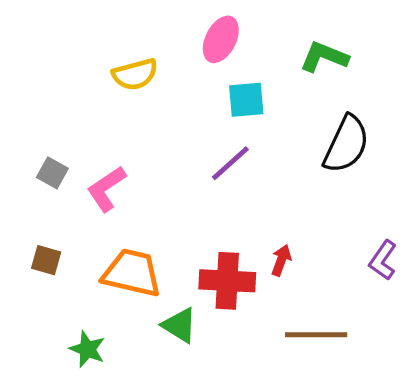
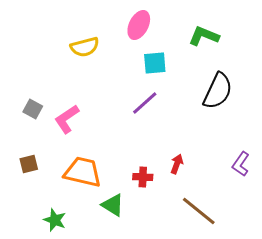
brown square: (46, 260) -> (29, 164), turned -30
red cross: (227, 281) -> (143, 177), size x0.6
brown line: (316, 335) -> (199, 211), turned 39

